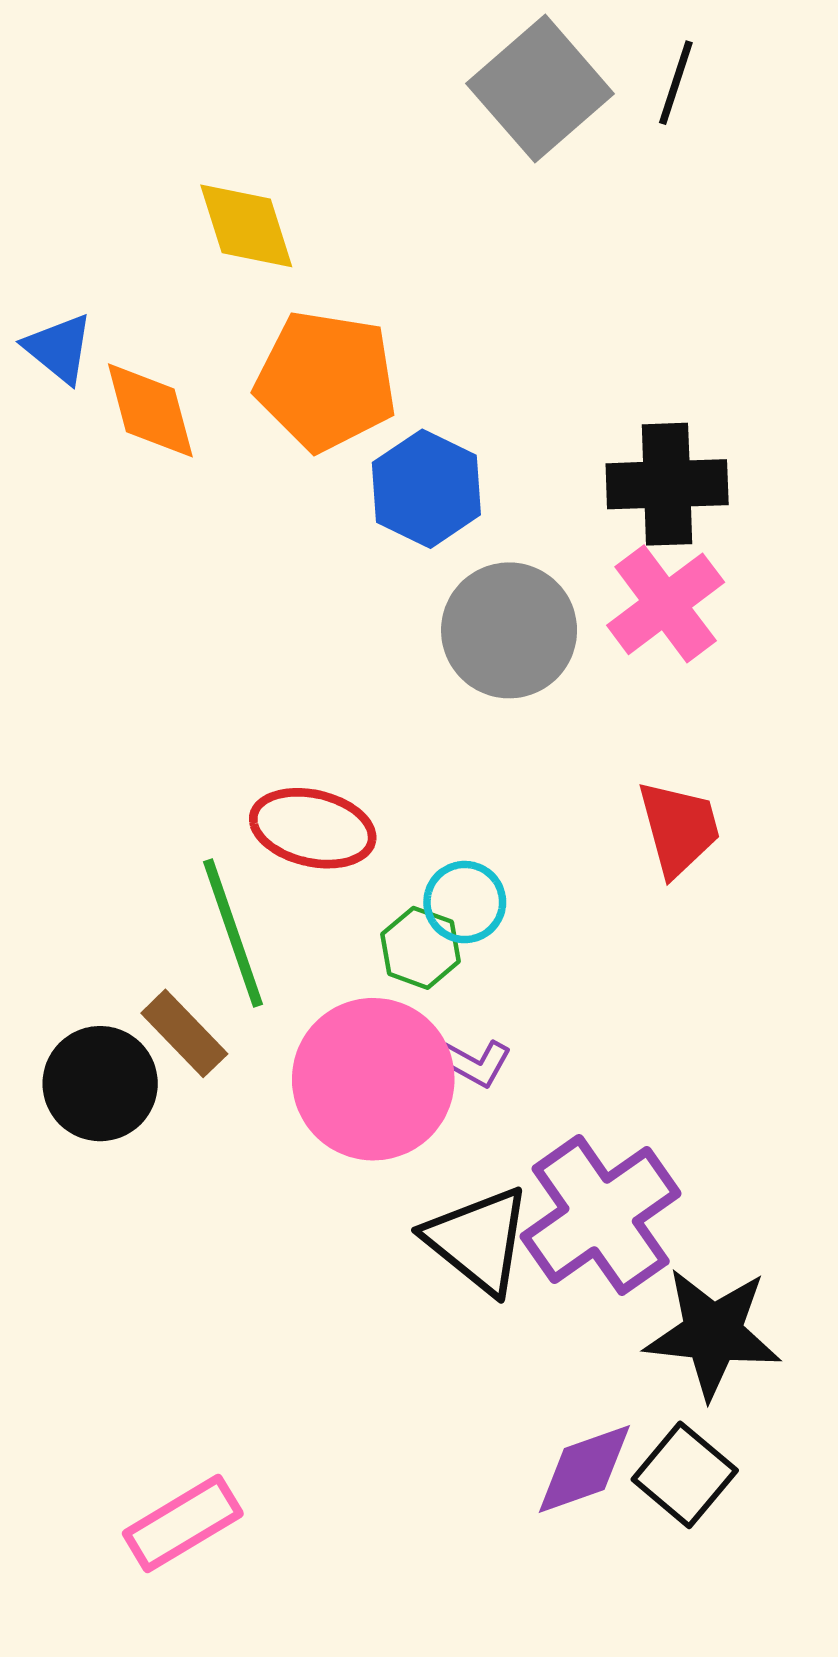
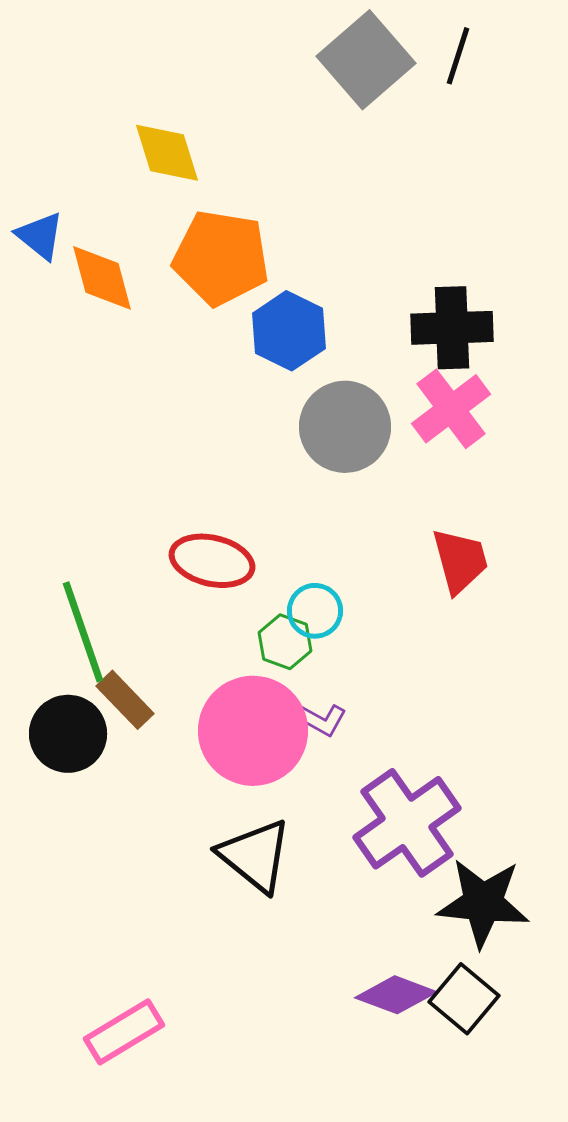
green line: (233, 933) -> (83, 632), moved
black triangle: (478, 1240) -> (255, 856), moved
purple diamond: (584, 1469) -> (396, 995), turned 40

